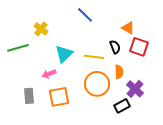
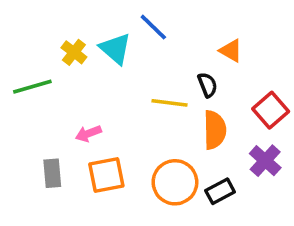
red square: (139, 47) -> (271, 110), moved, turned 30
cyan triangle: (64, 54) -> (115, 49), moved, turned -36
orange semicircle: (119, 72) -> (215, 130), size x1.5
orange circle: (97, 84) -> (175, 182), moved
purple cross: (135, 89) -> (265, 161), moved

